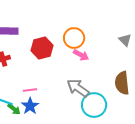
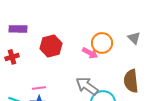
orange circle: (74, 38) -> (102, 43), moved

